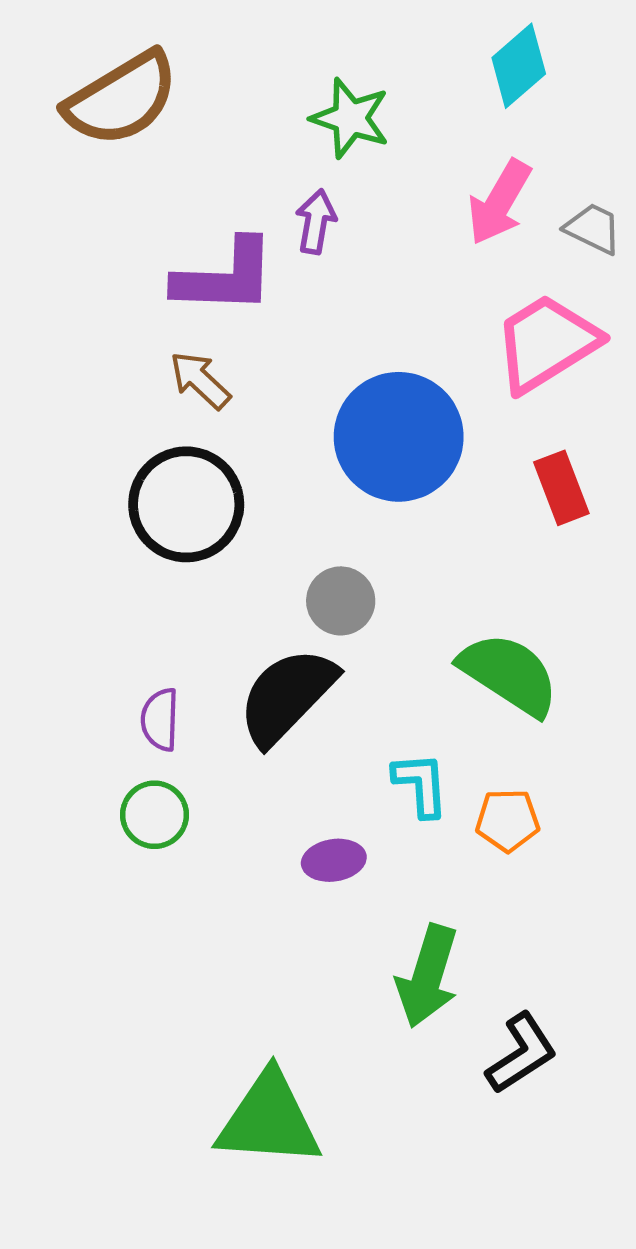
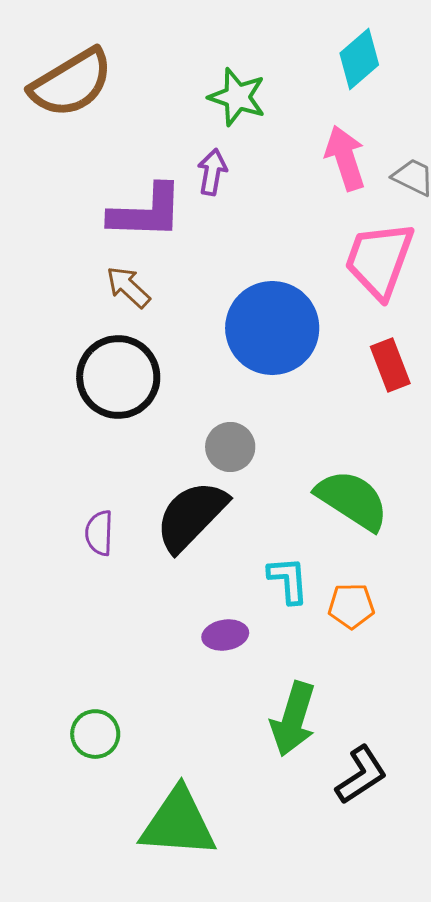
pink arrow: (499, 202) -> (345, 158), turned 132
pink trapezoid: (546, 343) -> (379, 260), turned -38
green circle: (154, 815) -> (95, 734), moved

